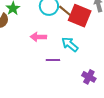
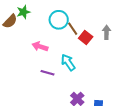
red square: (80, 16) -> (86, 38), size x0.6

